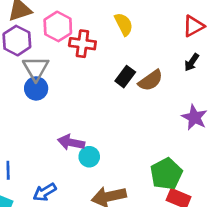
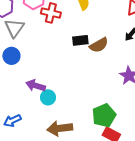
black rectangle: (125, 77) -> (80, 40), turned 42
blue circle: (36, 88) -> (11, 56), moved

